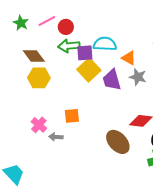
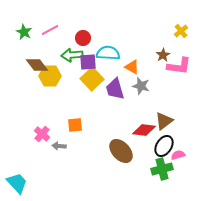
red circle: (66, 27) -> (83, 38), moved
yellow hexagon: (39, 78) -> (50, 76), moved

